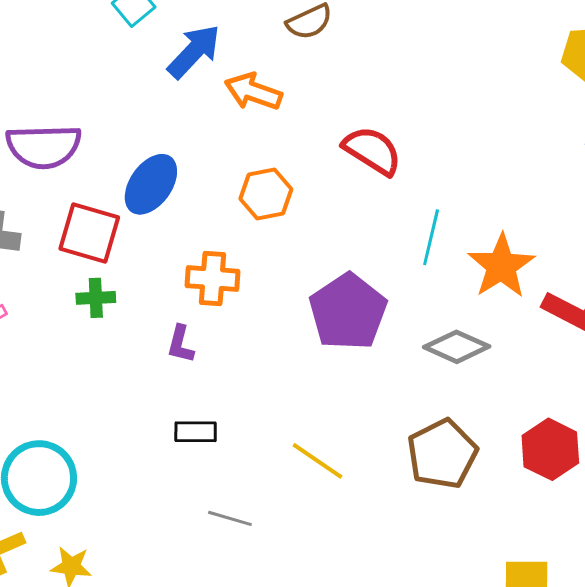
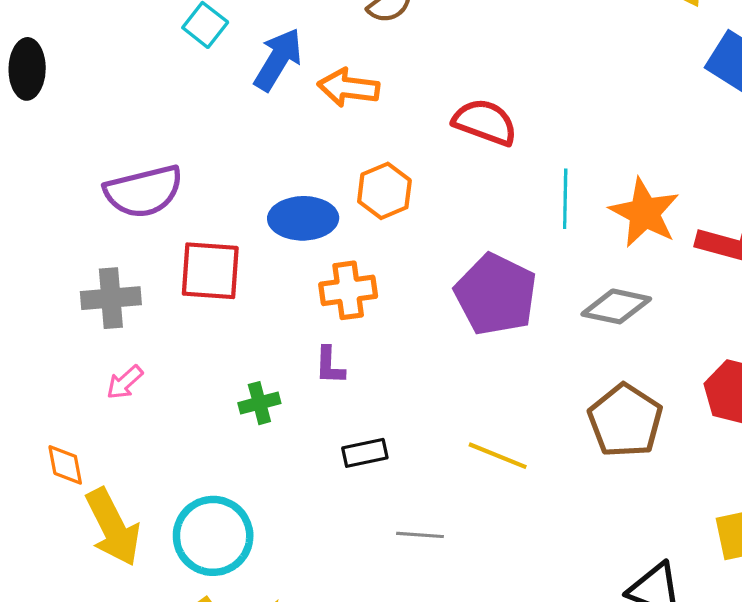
blue ellipse: (151, 184) -> (303, 218), moved, turned 66
green cross: (96, 298) -> (259, 403), moved

